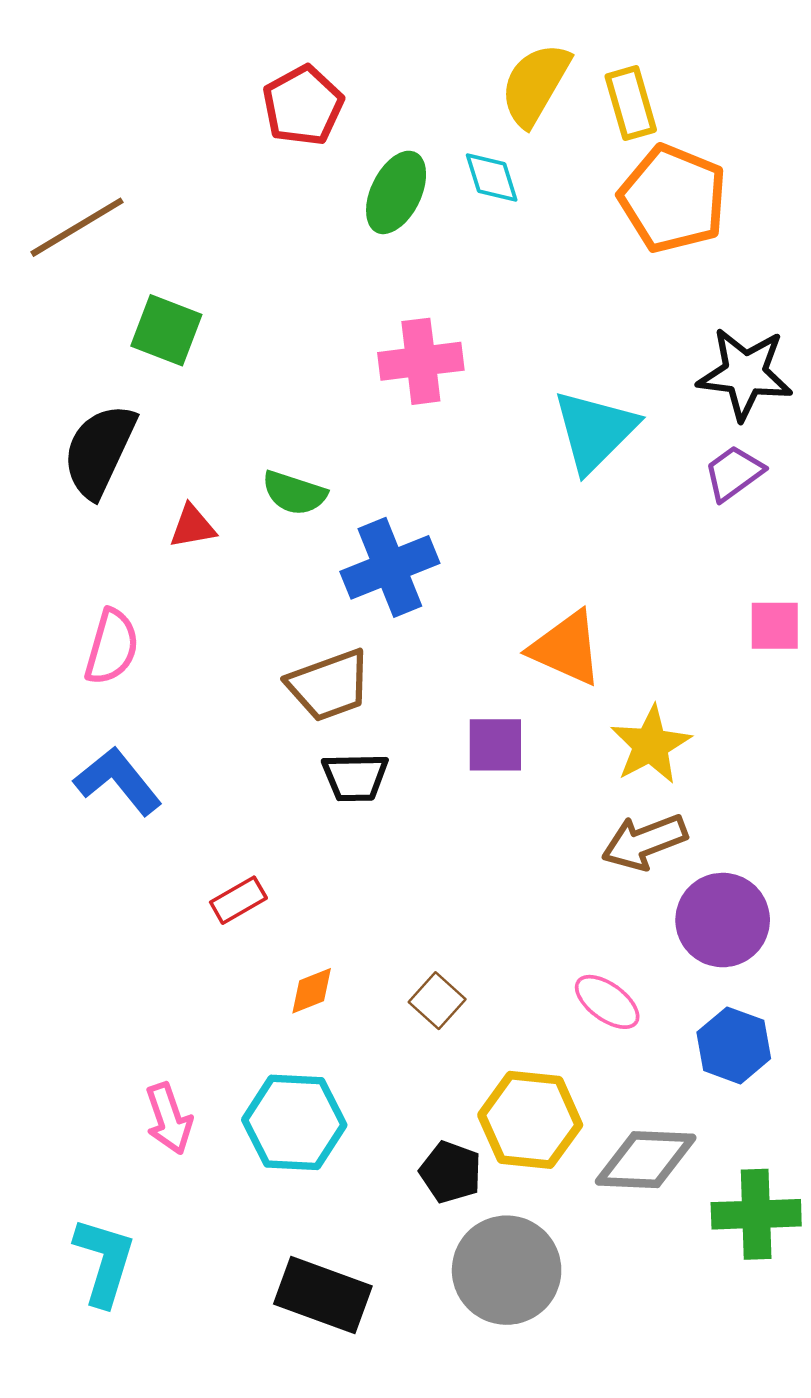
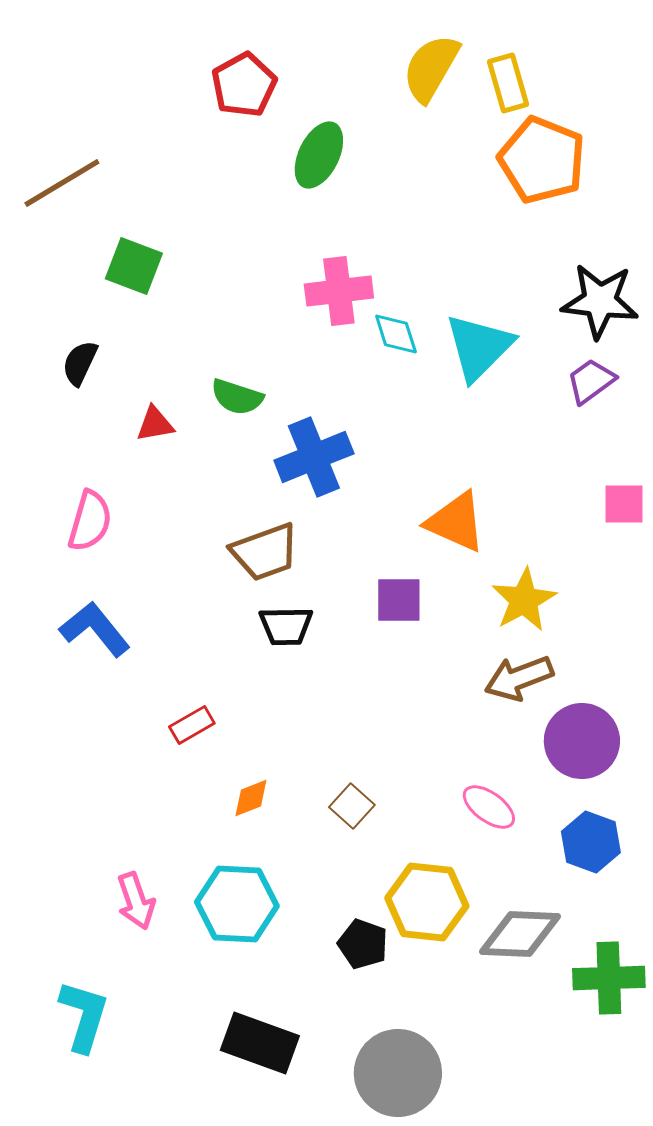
cyan diamond: (492, 178) -> (396, 334), moved
black semicircle: (99, 451) -> (80, 363), size x0.6
gray circle: (507, 1270) -> (398, 1073), moved

